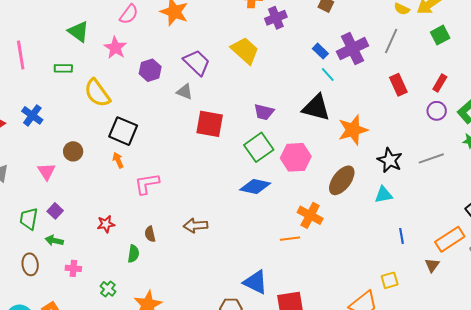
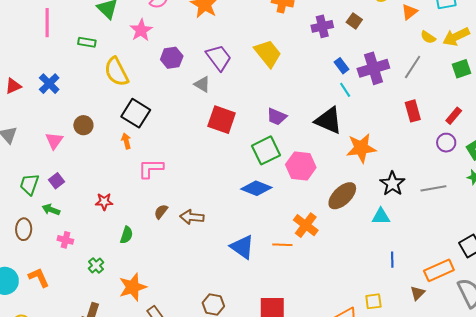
purple cross: (276, 18) -> (322, 26), moved
brown semicircle: (150, 234) -> (161, 212), moved, turned 42
blue triangle: (256, 282) -> (242, 247), moved

